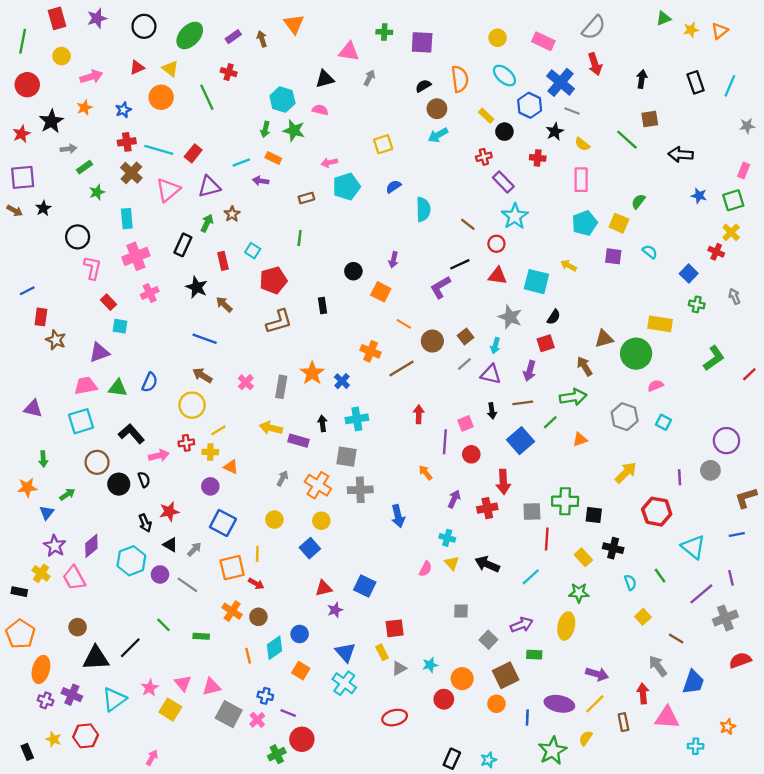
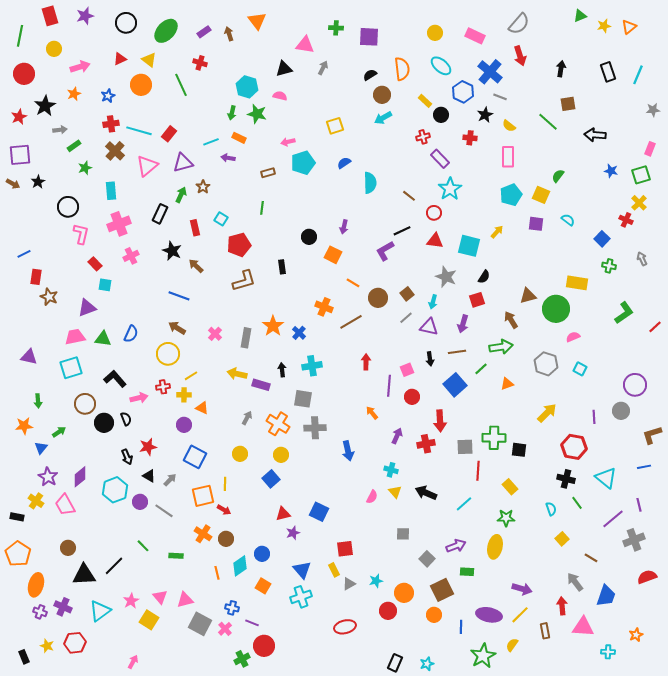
yellow arrow: (569, 265) -> (497, 232), turned 104
black cross: (613, 548) -> (566, 479), moved
cyan cross: (344, 683) -> (301, 597), turned 35

